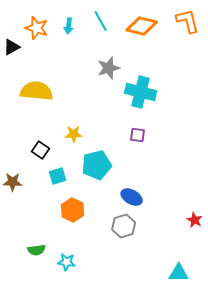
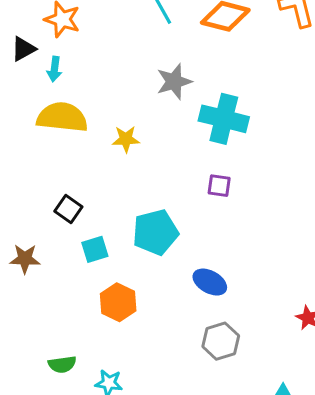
cyan arrow: (69, 26) -> (54, 69), moved
yellow star: (74, 134) -> (126, 139), moved
gray hexagon: (124, 226) -> (221, 341), moved

